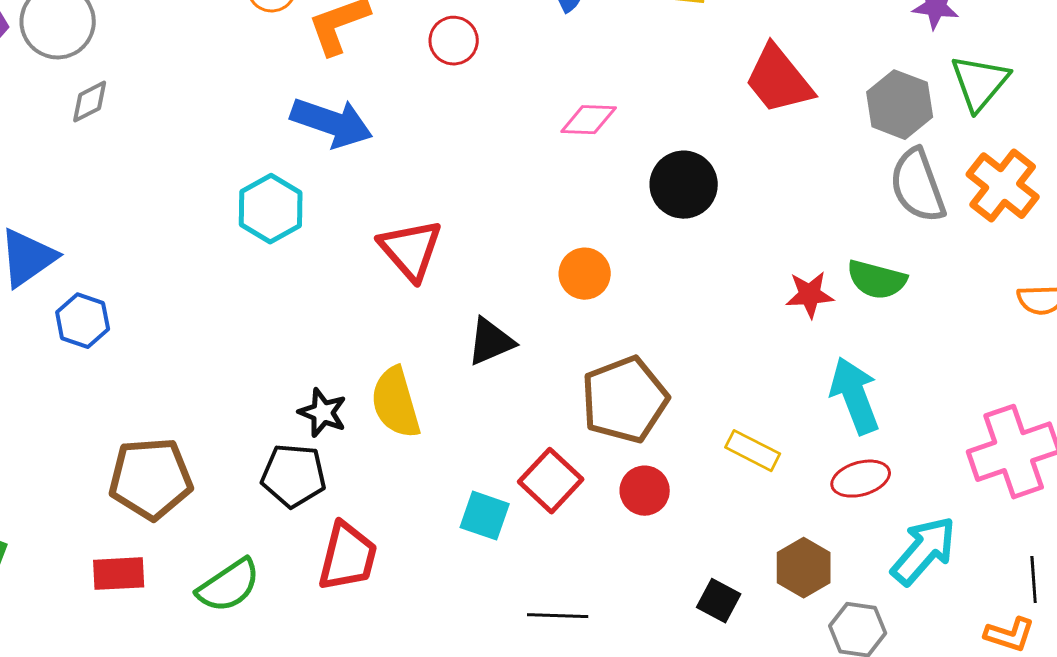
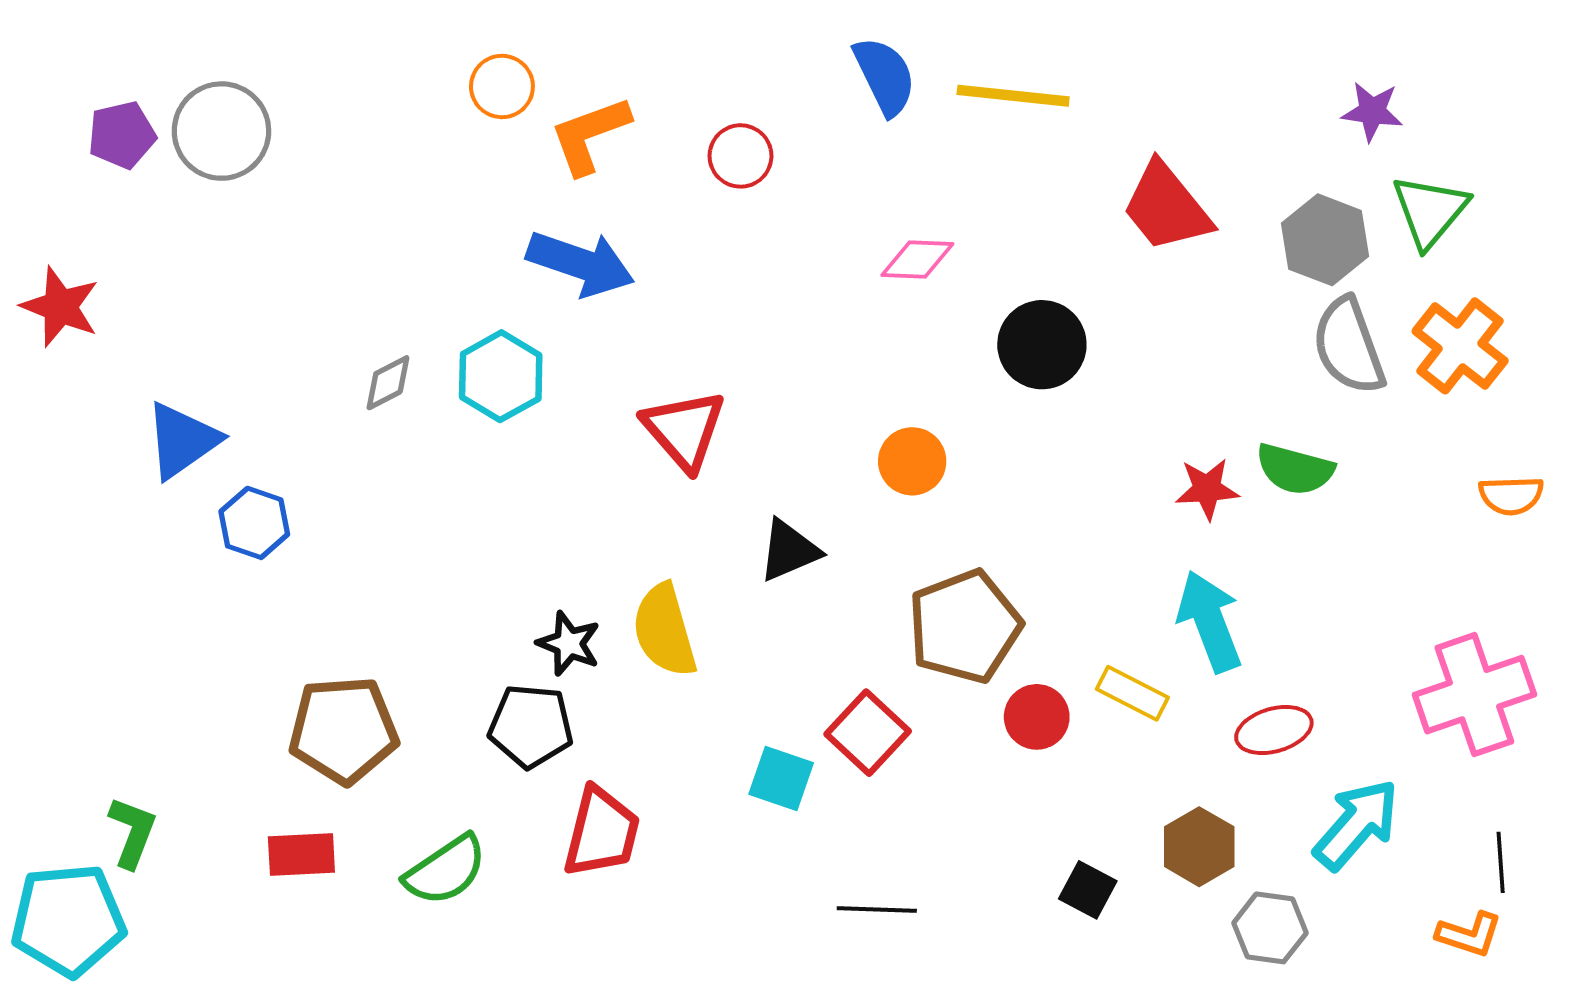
gray diamond: (90, 102) -> (388, 383), moved
cyan arrow: (855, 396) -> (1210, 621), moved
red circle: (645, 491) -> (1037, 717), moved

